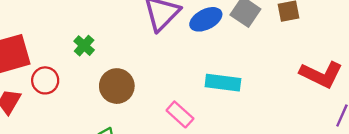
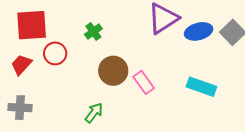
pink rectangle: (180, 114) -> (144, 82), moved

